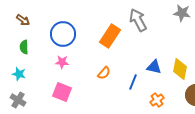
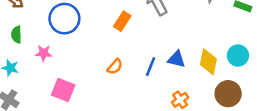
orange rectangle: (110, 36) -> (122, 21), size x0.7
pink star: (62, 62) -> (44, 53), moved
blue line: (133, 82) -> (151, 67), moved

